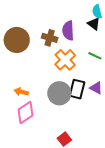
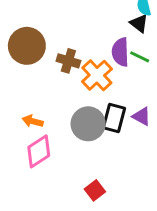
purple semicircle: (68, 31) -> (120, 52), moved
brown cross: (50, 38) -> (68, 61), moved
green line: (95, 56) -> (140, 57), moved

